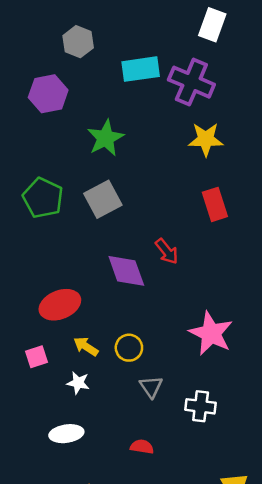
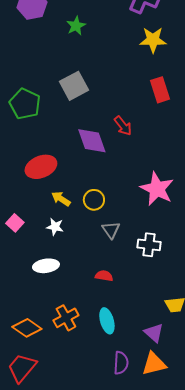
green star: (105, 138) -> (76, 26), moved, size x0.7
green pentagon: (43, 198) -> (25, 104), moved
pink square: (36, 357) -> (15, 223), moved, turned -30

